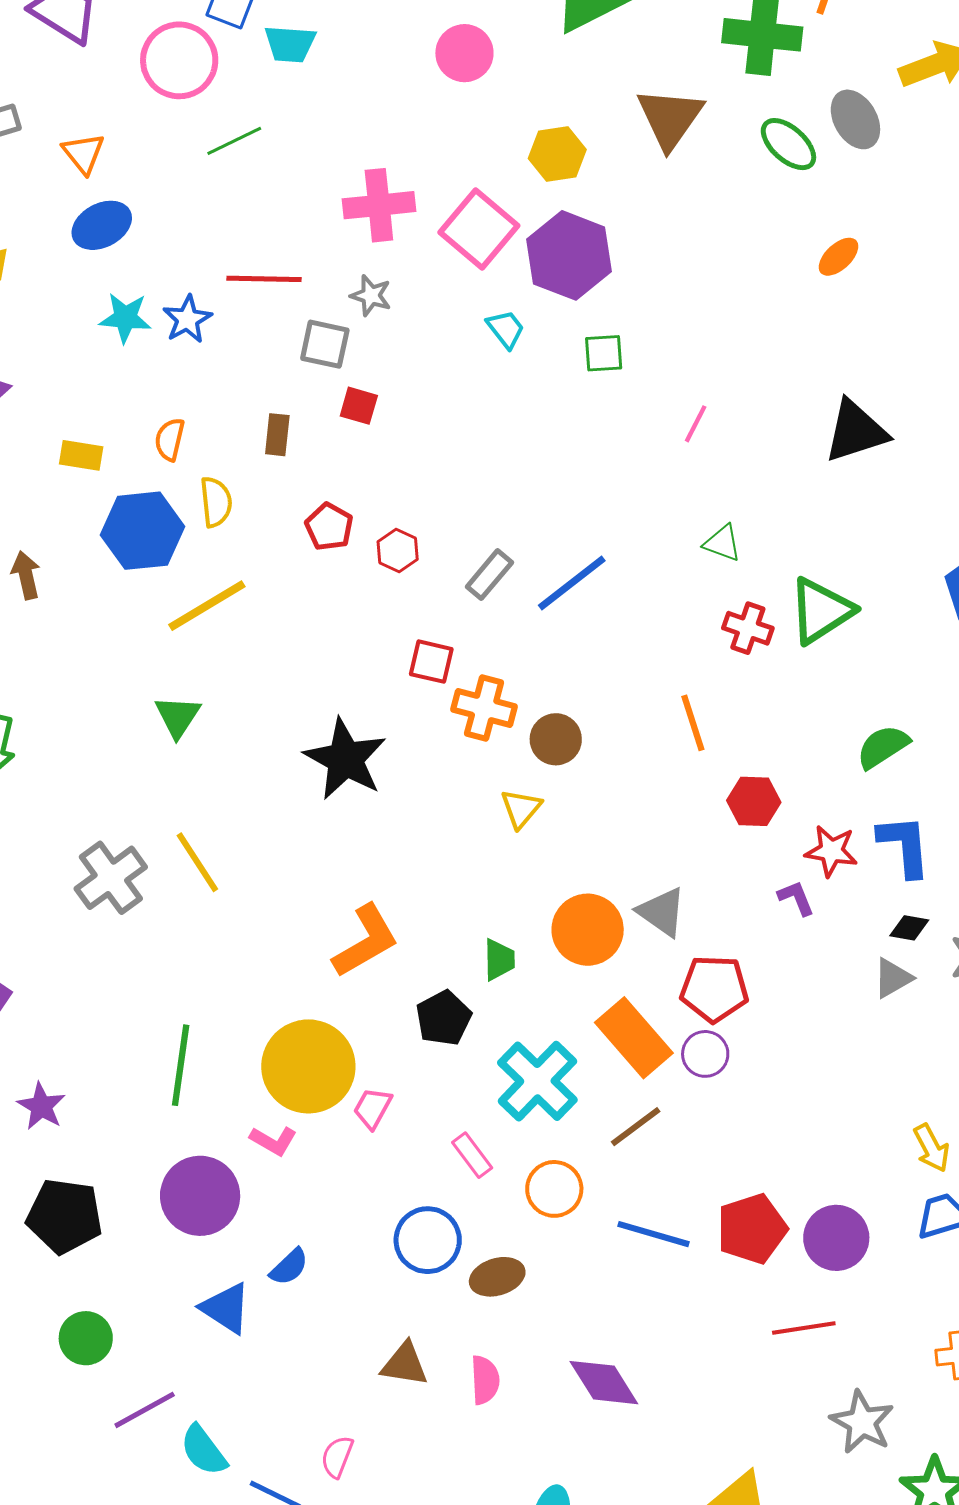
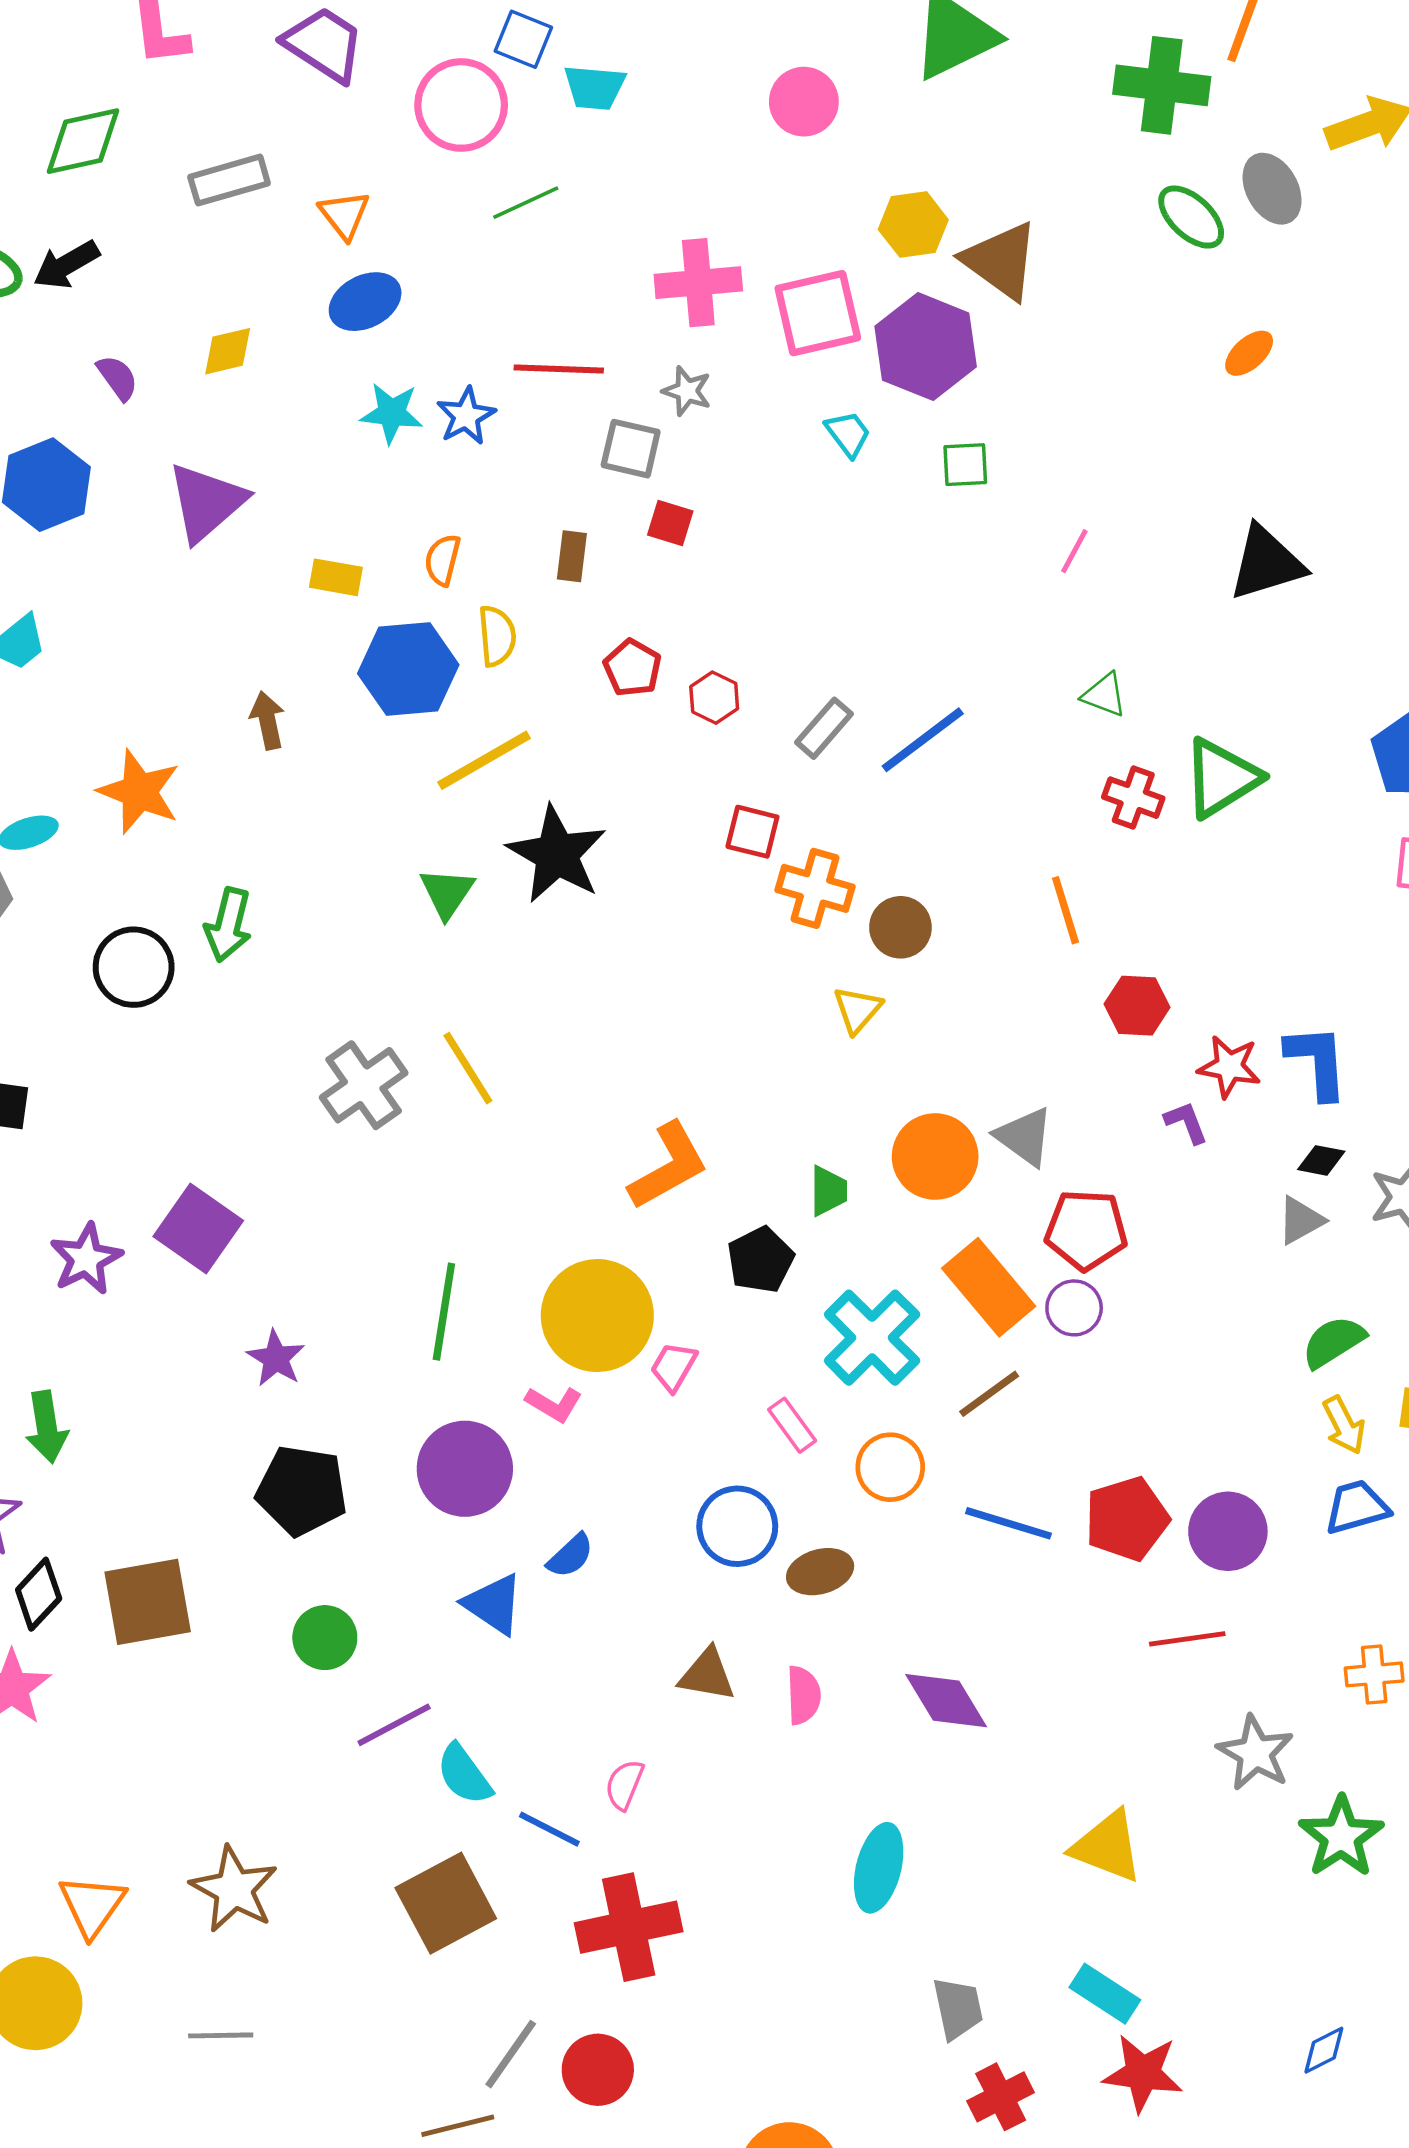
brown triangle: (670, 118) -> (1001, 261), moved, turned -30
pink square: (479, 229) -> (818, 313), turned 36
green semicircle: (883, 747) -> (1333, 1342), moved
black star: (345, 759) -> (557, 854), moved

